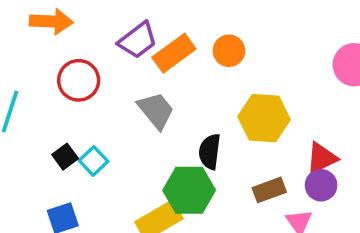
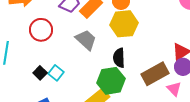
yellow hexagon: (264, 118) -> (124, 24), moved
brown rectangle: (269, 190) -> (155, 74), size x1.5

